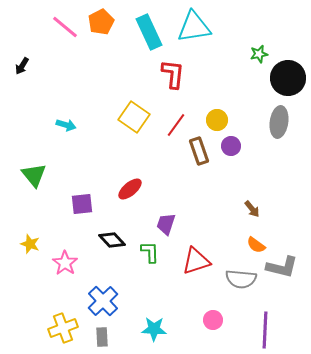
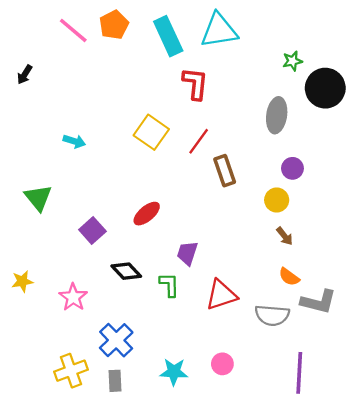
yellow circle: (217, 120) -> (277, 200), moved
gray ellipse: (279, 122) -> (277, 115), moved
purple circle: (231, 146) -> (292, 168), moved
purple square: (82, 204) -> (92, 231), turned -35
yellow star: (30, 244) -> (22, 281), moved, turned -30
pink circle: (213, 320) -> (222, 364), moved

